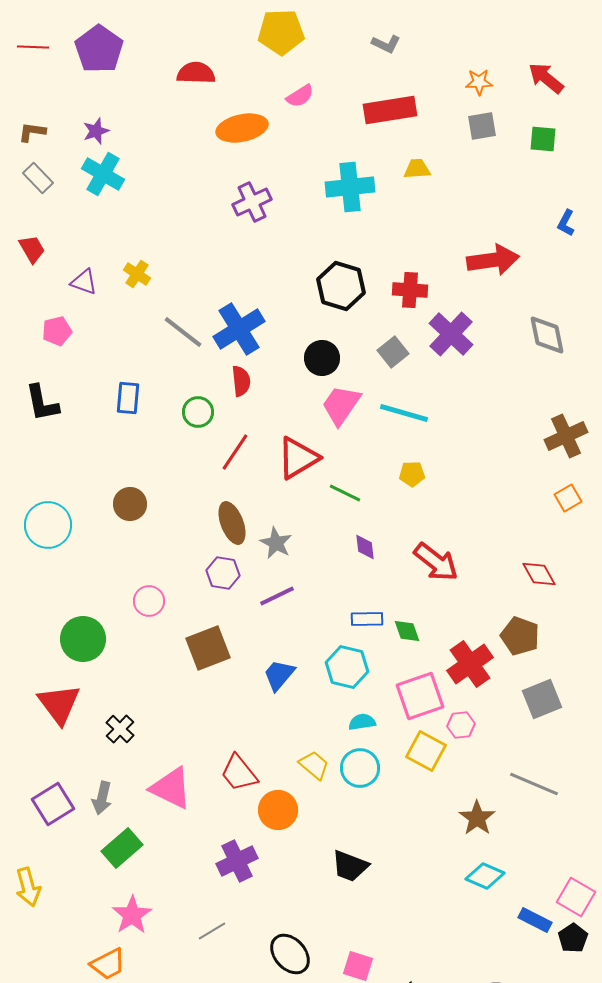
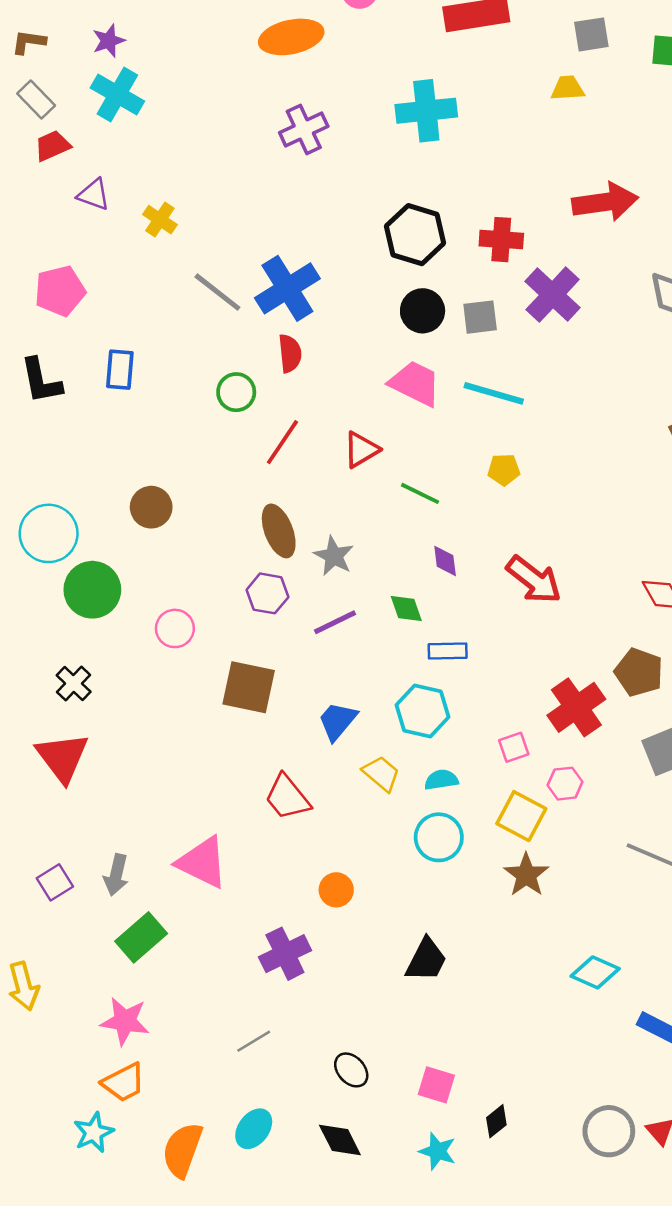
yellow trapezoid: (417, 169) -> (568, 88), moved
red trapezoid: (32, 249) -> (52, 146), moved, turned -84
purple triangle: (84, 282) -> (94, 195), moved
pink pentagon: (57, 331) -> (60, 291), size x1.4
gray square: (393, 352) -> (480, 317), turned 32
black circle: (322, 358) -> (423, 311), moved
blue rectangle: (128, 398) -> (120, 370), moved
pink trapezoid: (341, 405) -> (415, 383), turned 81
red triangle: (298, 458) -> (361, 450), size x0.7
green diamond: (407, 631) -> (406, 608), moved
green circle: (83, 639) -> (92, 590), moved
brown square: (208, 648) -> (249, 687), turned 33
pink square: (420, 696) -> (514, 747), size x0.5
black cross: (120, 729) -> (74, 684), moved
yellow trapezoid: (314, 765) -> (381, 774), moved
red trapezoid: (239, 773) -> (287, 797), moved
purple square: (53, 804) -> (55, 882), size x0.7
orange circle: (278, 810) -> (336, 890), size x0.7
brown star: (477, 818) -> (526, 875), moved
black trapezoid: (350, 866) -> (426, 960), turned -84
pink star: (132, 915) -> (125, 1021), moved, turned -30
black ellipse: (290, 954) -> (351, 1070), size x0.7

